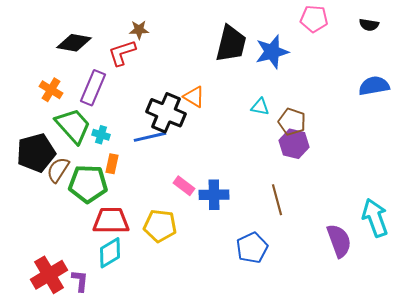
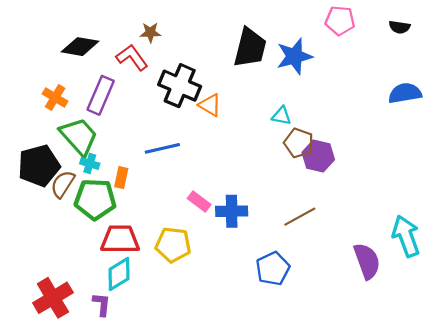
red L-shape: (122, 53) -> (132, 57), turned 72
black cross: (166, 113) -> (180, 86), moved
brown pentagon: (292, 122) -> (299, 143), moved
cyan cross: (101, 135) -> (90, 164), moved
brown line: (277, 200) -> (300, 217), turned 76
purple L-shape: (80, 281) -> (102, 304), moved

